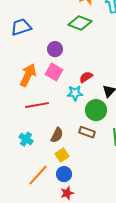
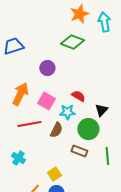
pink square: (54, 72) -> (46, 101), moved
red semicircle: (86, 77) -> (78, 96), turned 64
brown semicircle: (57, 135) -> (56, 130), moved

